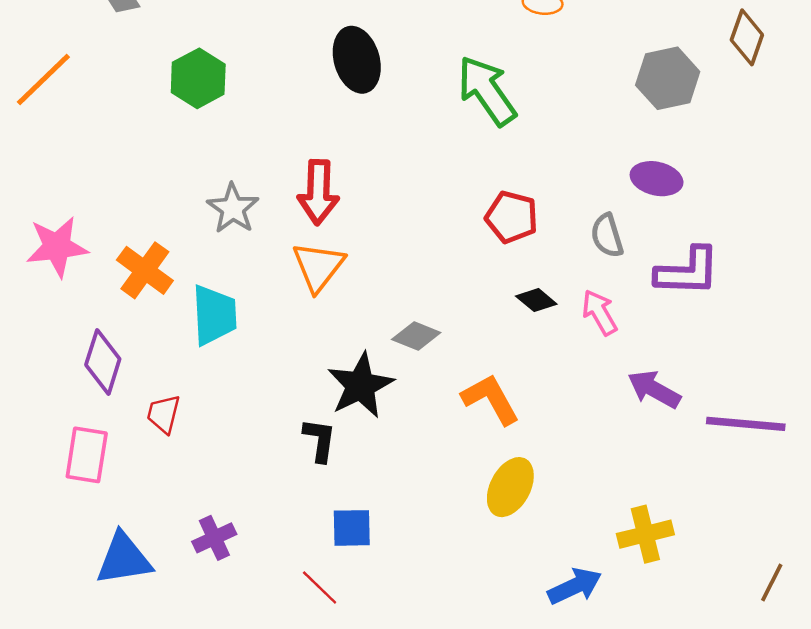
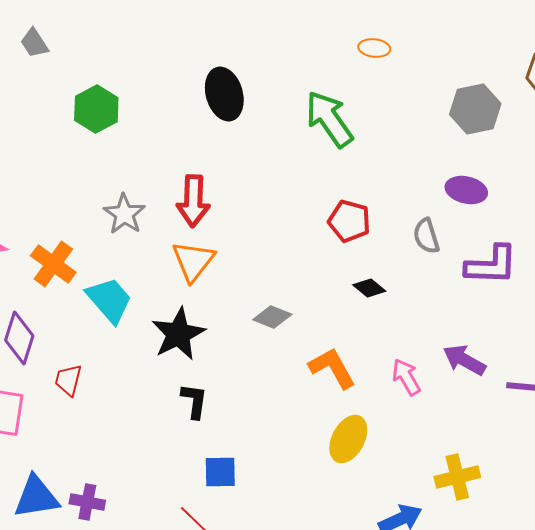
pink arrow: (600, 312) -> (406, 377), moved
cyan trapezoid: (214, 315) -> (109, 300), turned -38
black star: (360, 386) -> (178, 334), moved
purple cross: (214, 538) -> (87, 502), moved, turned 36

